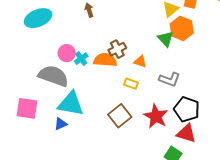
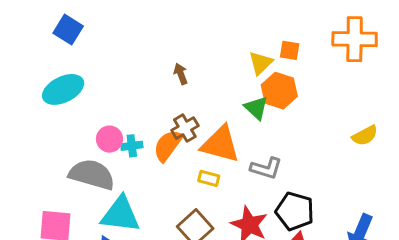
brown arrow: (89, 10) -> (181, 74), moved
cyan cross: (81, 59) -> (132, 146), turned 32
orange semicircle: (105, 60) -> (168, 145), turned -55
orange triangle: (140, 61) -> (220, 144), size x2.0

